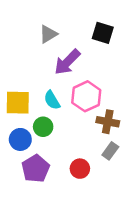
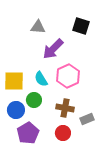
gray triangle: (48, 34) -> (38, 27), turned 35
brown cross: (108, 122) -> (65, 108), moved
gray rectangle: (110, 151) -> (87, 119), turned 32

